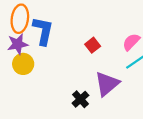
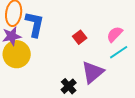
yellow circle: (23, 64) -> (17, 54), size x1.4

